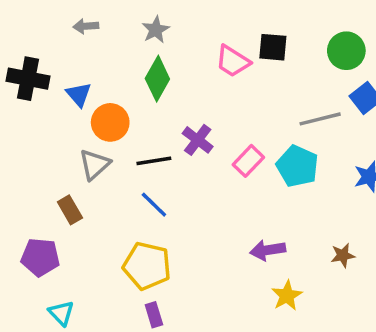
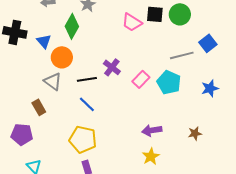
green circle: (346, 51) -> (180, 14), moved
green diamond: (157, 79) -> (72, 26), moved
gray triangle: (94, 164) -> (53, 81), turned -42
yellow star: (287, 296) -> (151, 156), moved

